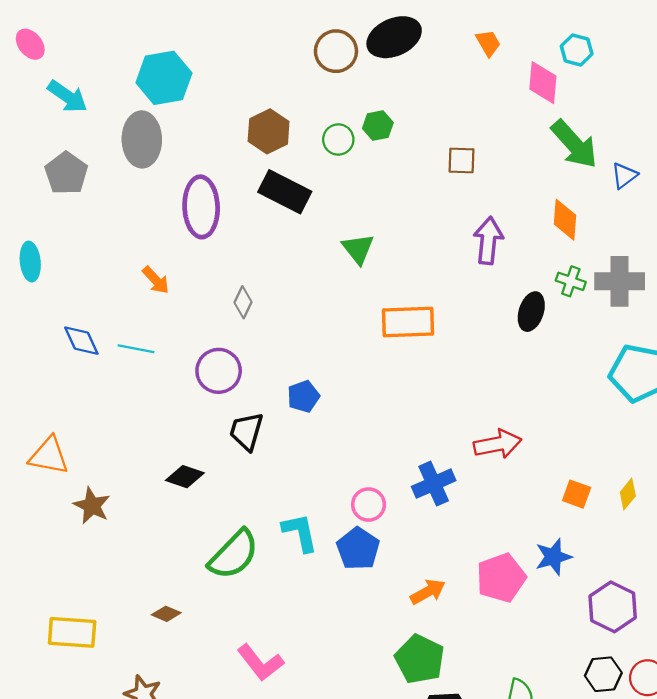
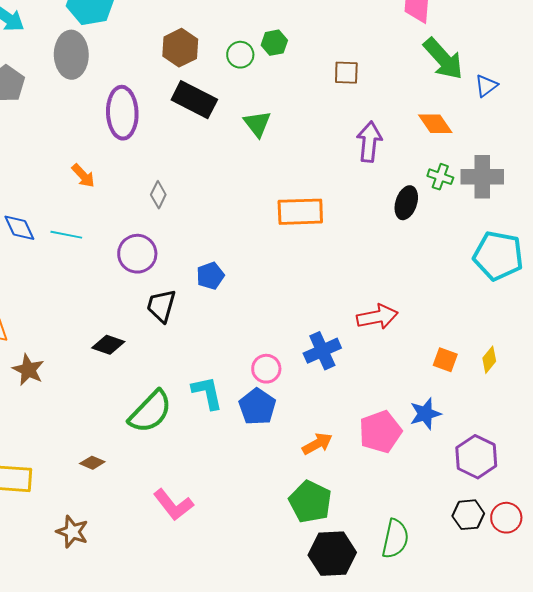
orange diamond: (565, 220) -> (435, 124), turned -39
green triangle: (358, 249) -> (257, 124), moved

